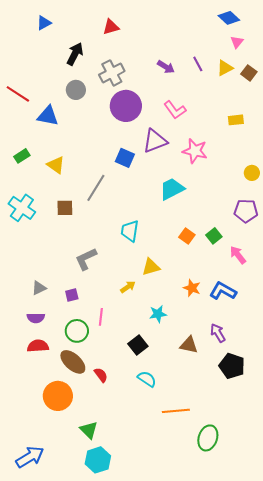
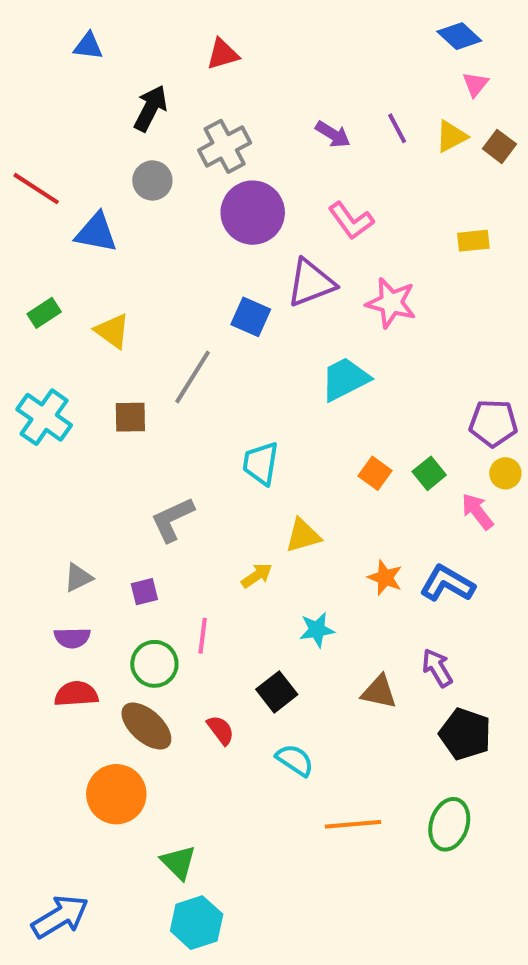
blue triangle: (44, 23) -> (88, 46), turned 35
yellow circle: (252, 173) -> (505, 473), moved
red semicircle: (101, 375) -> (221, 730), moved
green ellipse: (208, 438) -> (449, 824), moved

